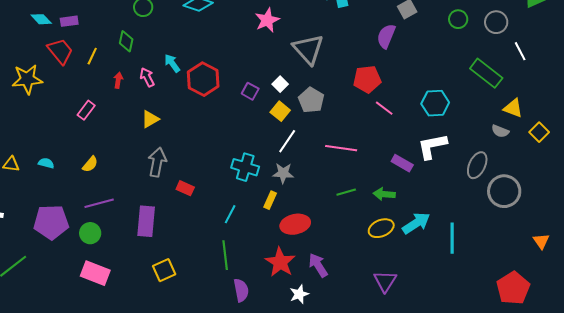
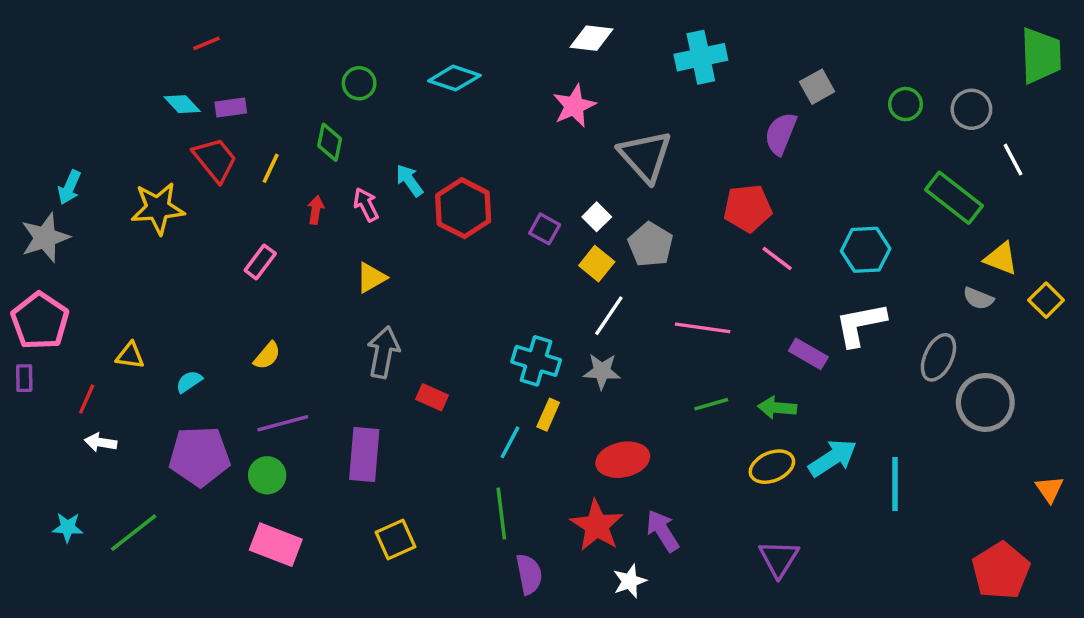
cyan semicircle: (46, 163) -> (189, 382), moved, turned -49
yellow rectangle: (270, 200) -> (548, 415), moved

